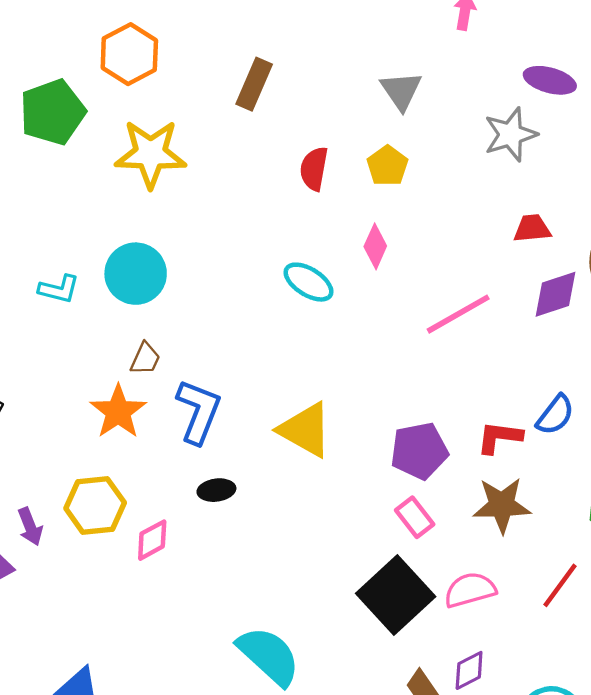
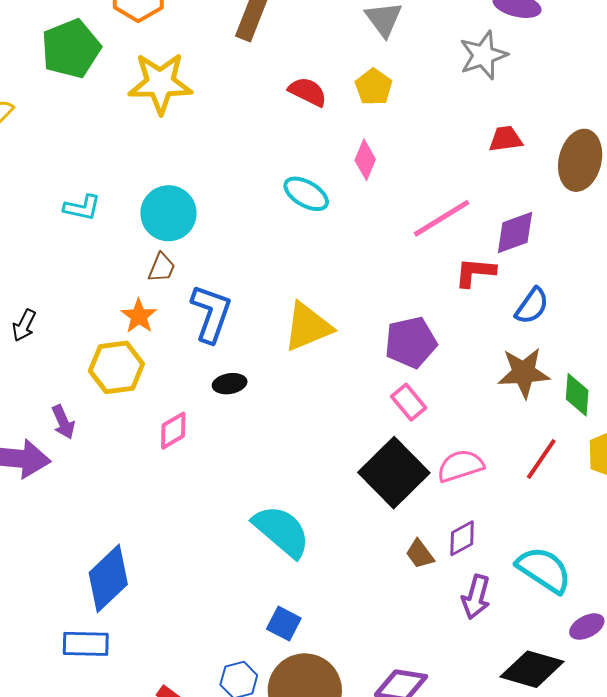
red semicircle: (314, 169) -> (308, 92), turned 108
cyan circle: (136, 274) -> (168, 213), moved
purple diamond: (556, 294) -> (515, 233), moved
orange star: (118, 412) -> (139, 316), size x0.7
yellow triangle: (305, 430) -> (308, 327), turned -50
red L-shape: (499, 437) -> (475, 272), moved
brown star: (502, 505) -> (524, 373), moved
yellow hexagon: (95, 506) -> (116, 367), moved

